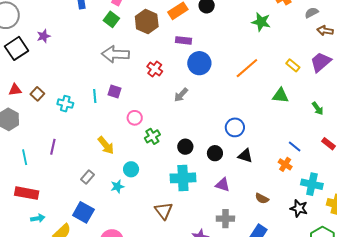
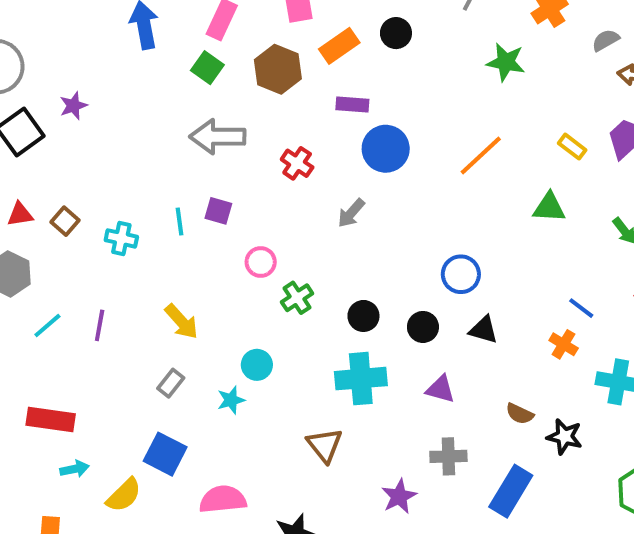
yellow arrow: (106, 145) -> (181, 322), moved
cyan line: (25, 157) -> (47, 326), moved, turned 63
black star: (299, 208) -> (565, 437), moved

